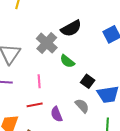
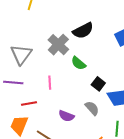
red line: (35, 105) -> (29, 103), moved
purple semicircle: (57, 114) -> (66, 116), turned -49

